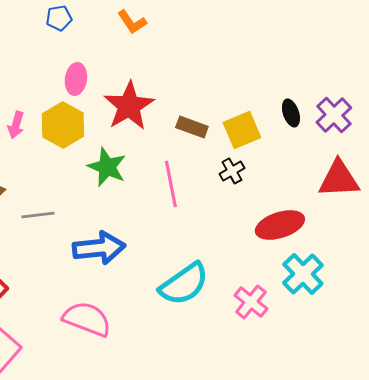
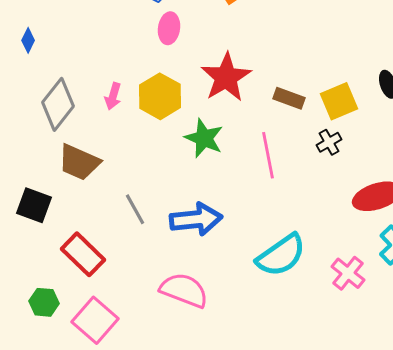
pink ellipse: (76, 79) -> (169, 28), moved
gray line: (38, 215) -> (135, 209), moved, turned 68

